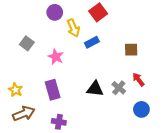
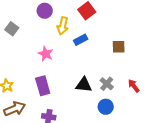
yellow arrow: (73, 28) -> (63, 26), turned 36
gray square: (27, 43) -> (12, 29), moved
red arrow: (138, 79) -> (134, 86), moved
blue circle: (141, 109) -> (106, 107), moved

